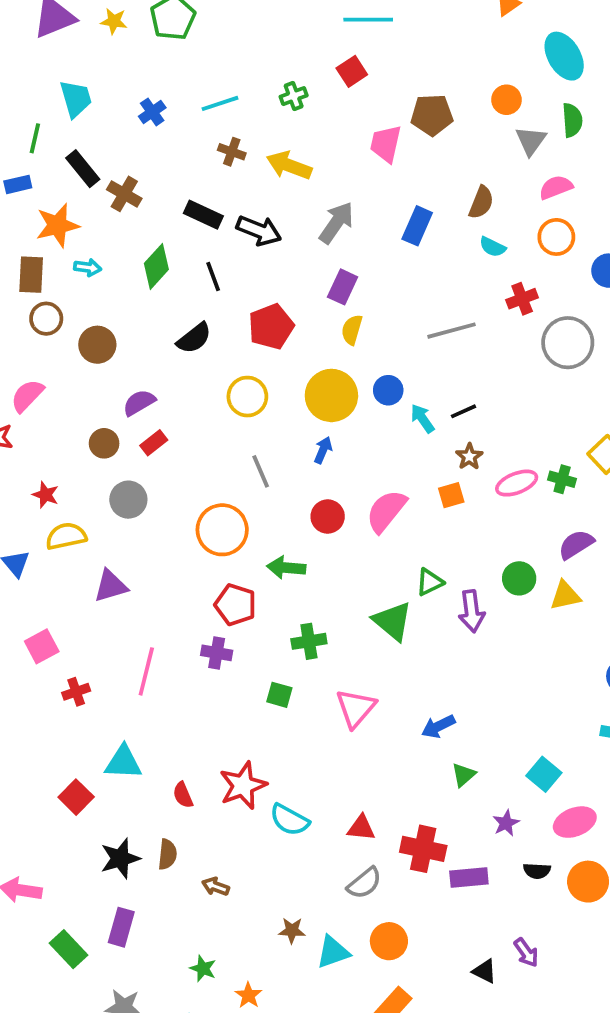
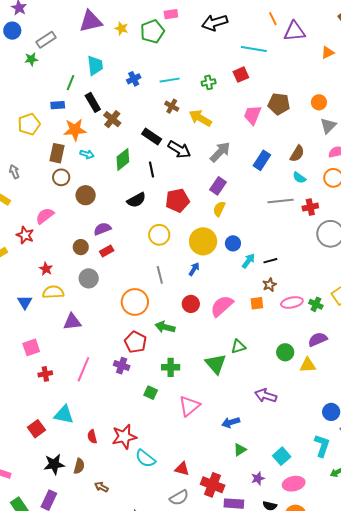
gray line: (451, 331) -> (280, 201), moved
cyan arrow: (422, 418) -> (248, 261), turned 63
purple arrow: (472, 611) -> (266, 396), moved, turned 105

